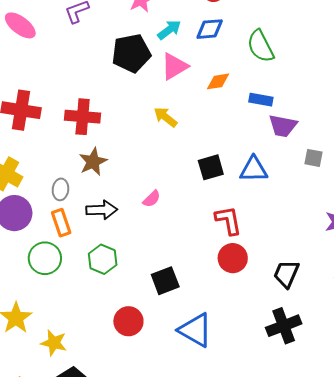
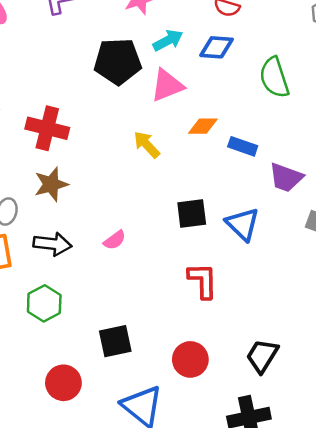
orange diamond: (218, 81) -> (203, 126), moved
blue rectangle: (261, 100) -> (243, 146), moved
blue triangle: (254, 169) -> (243, 224), turned 36
red circle: (233, 258) -> (190, 359), moved

